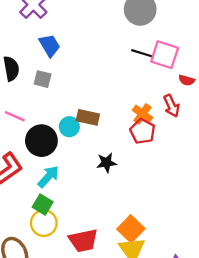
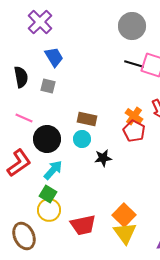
cyan circle: (69, 127) -> (82, 139), moved

